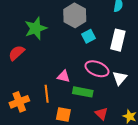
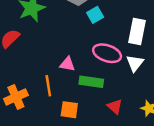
white rectangle: (118, 40) -> (137, 31), moved

